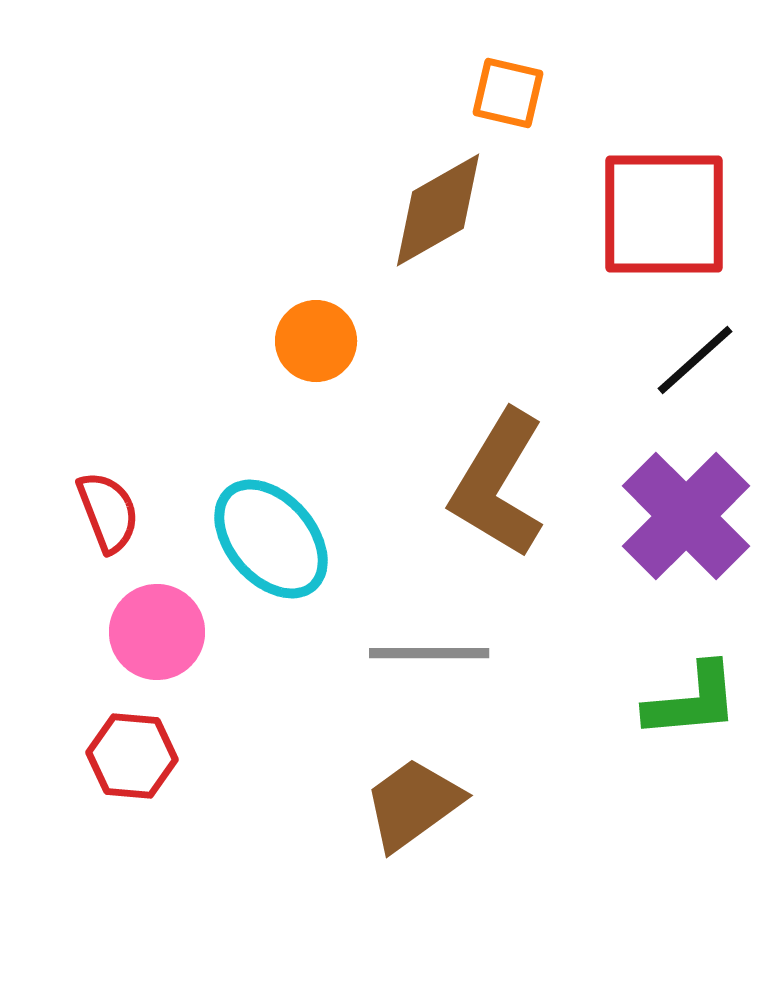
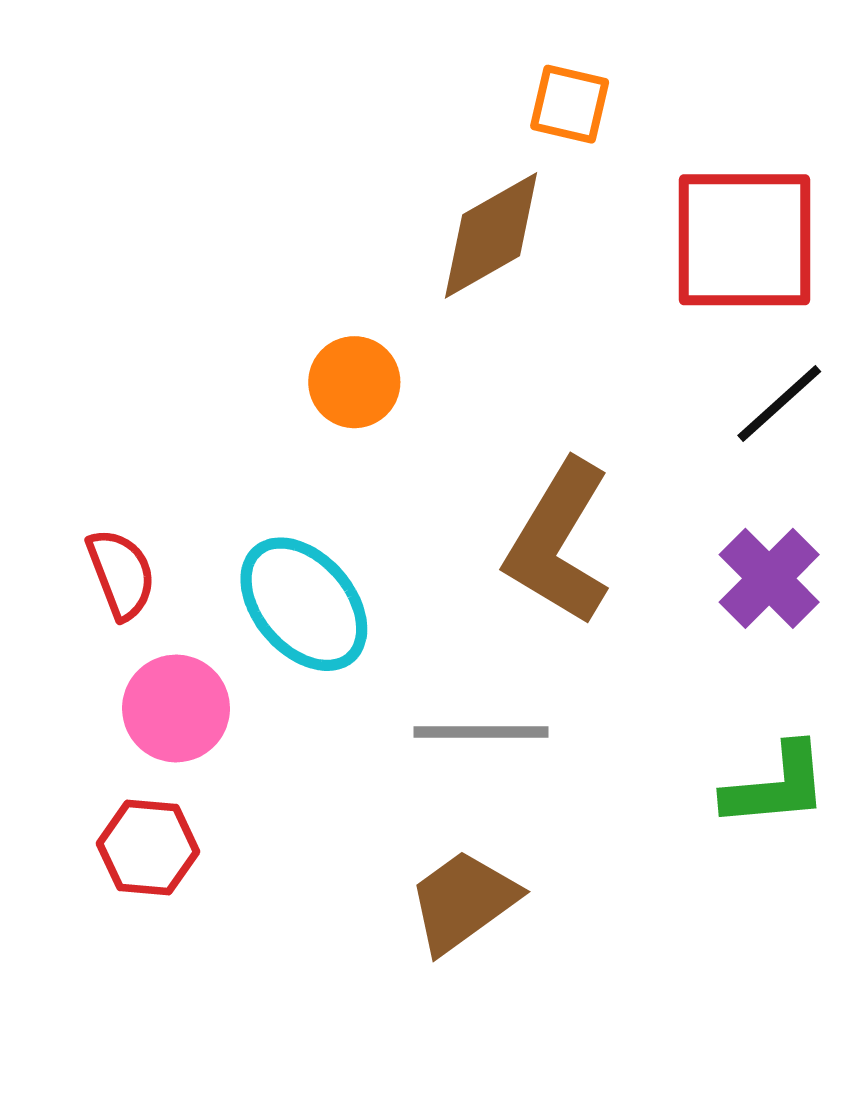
purple cross: (686, 516) -> (769, 578), size x0.7

